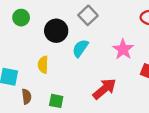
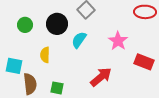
green circle: (21, 18) -> (25, 25), moved
brown semicircle: (27, 97) -> (30, 84), size x1.5

